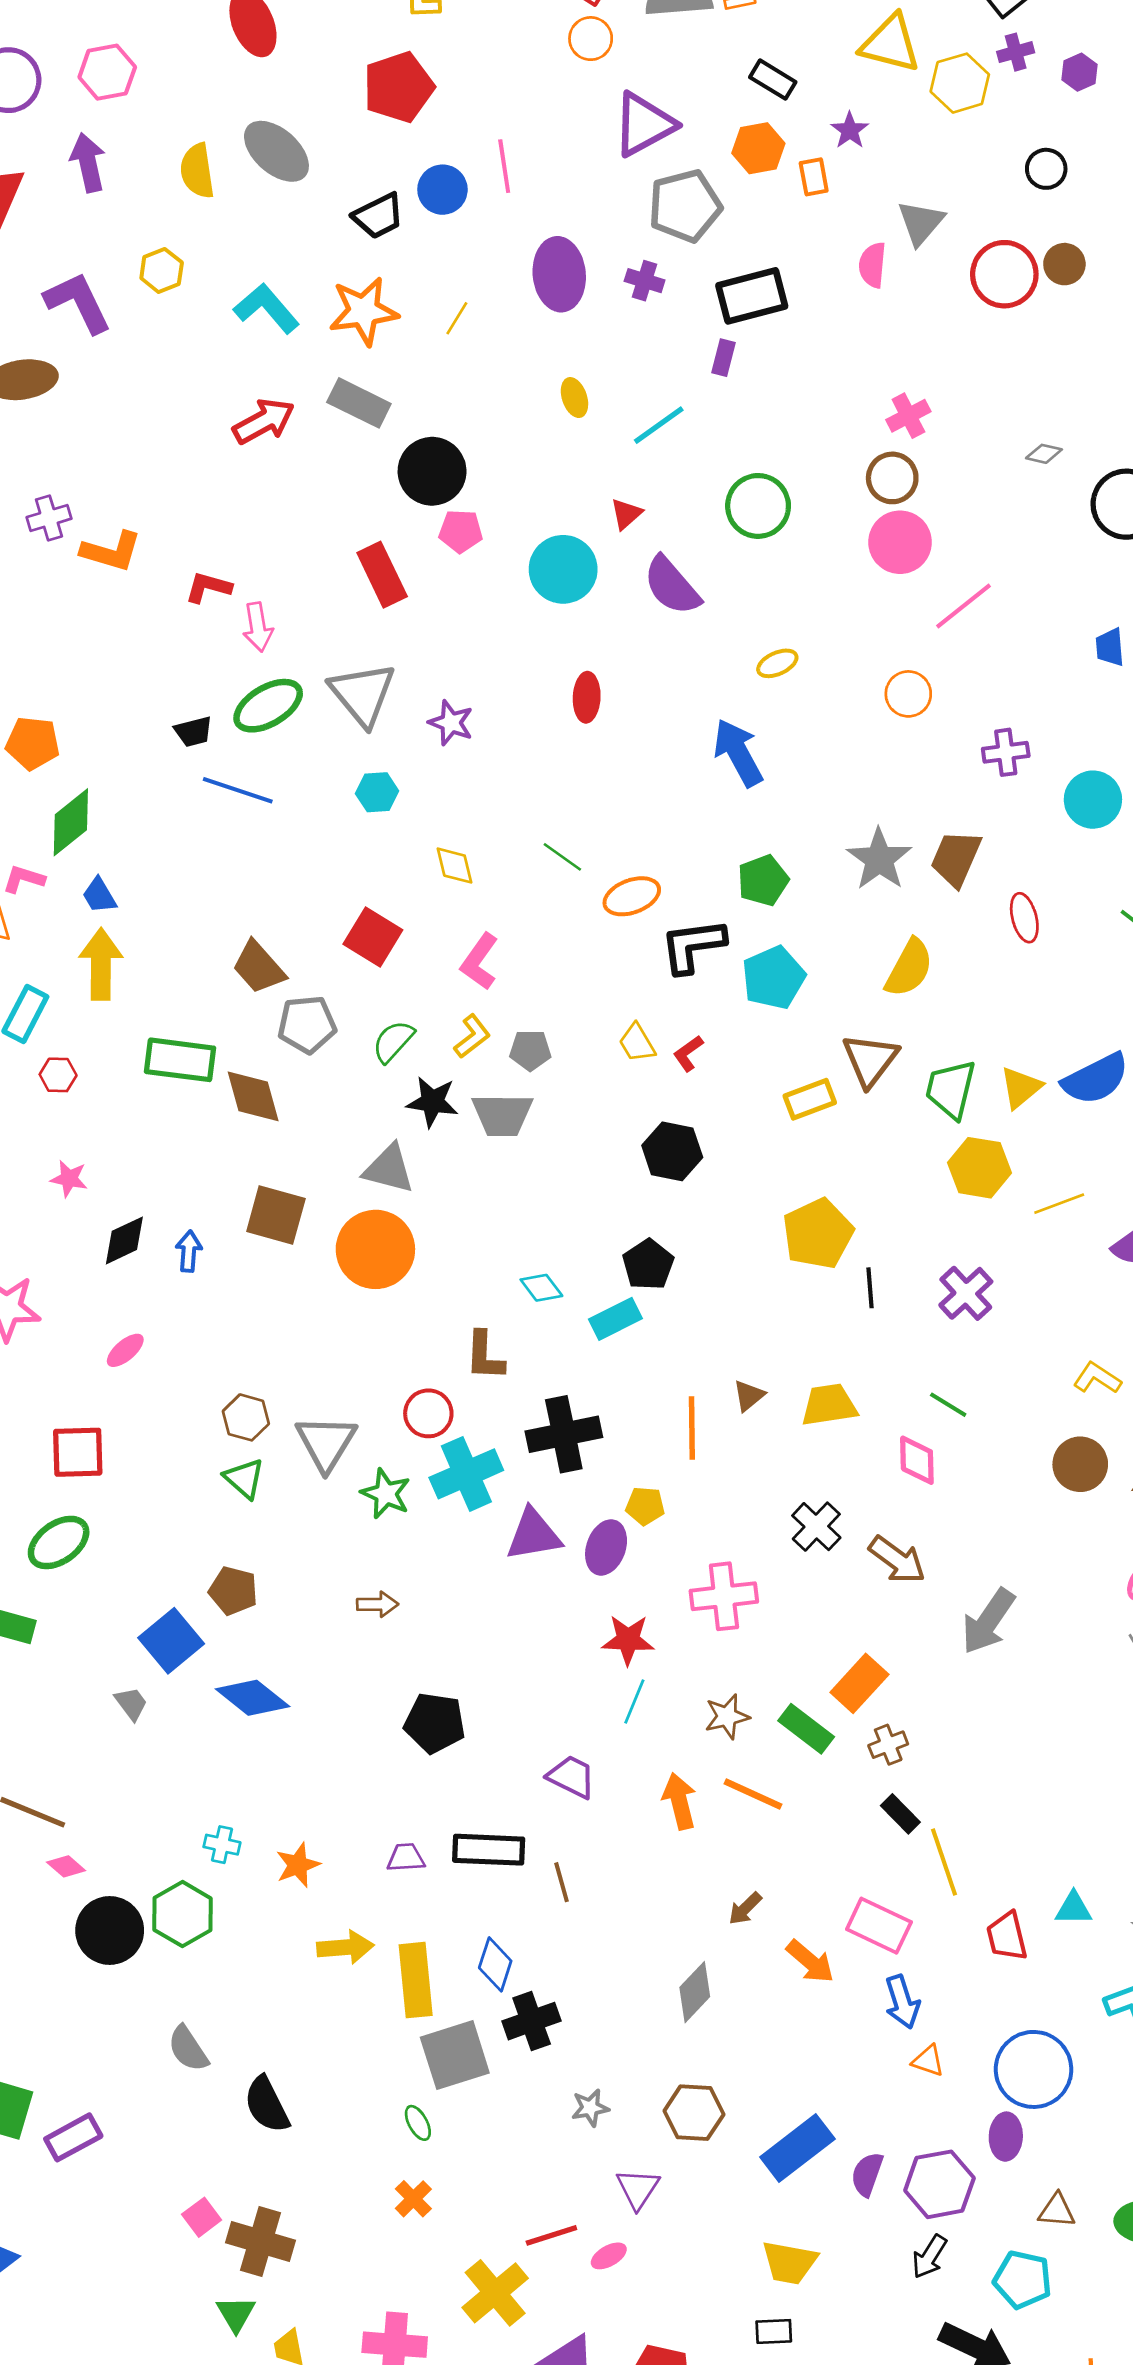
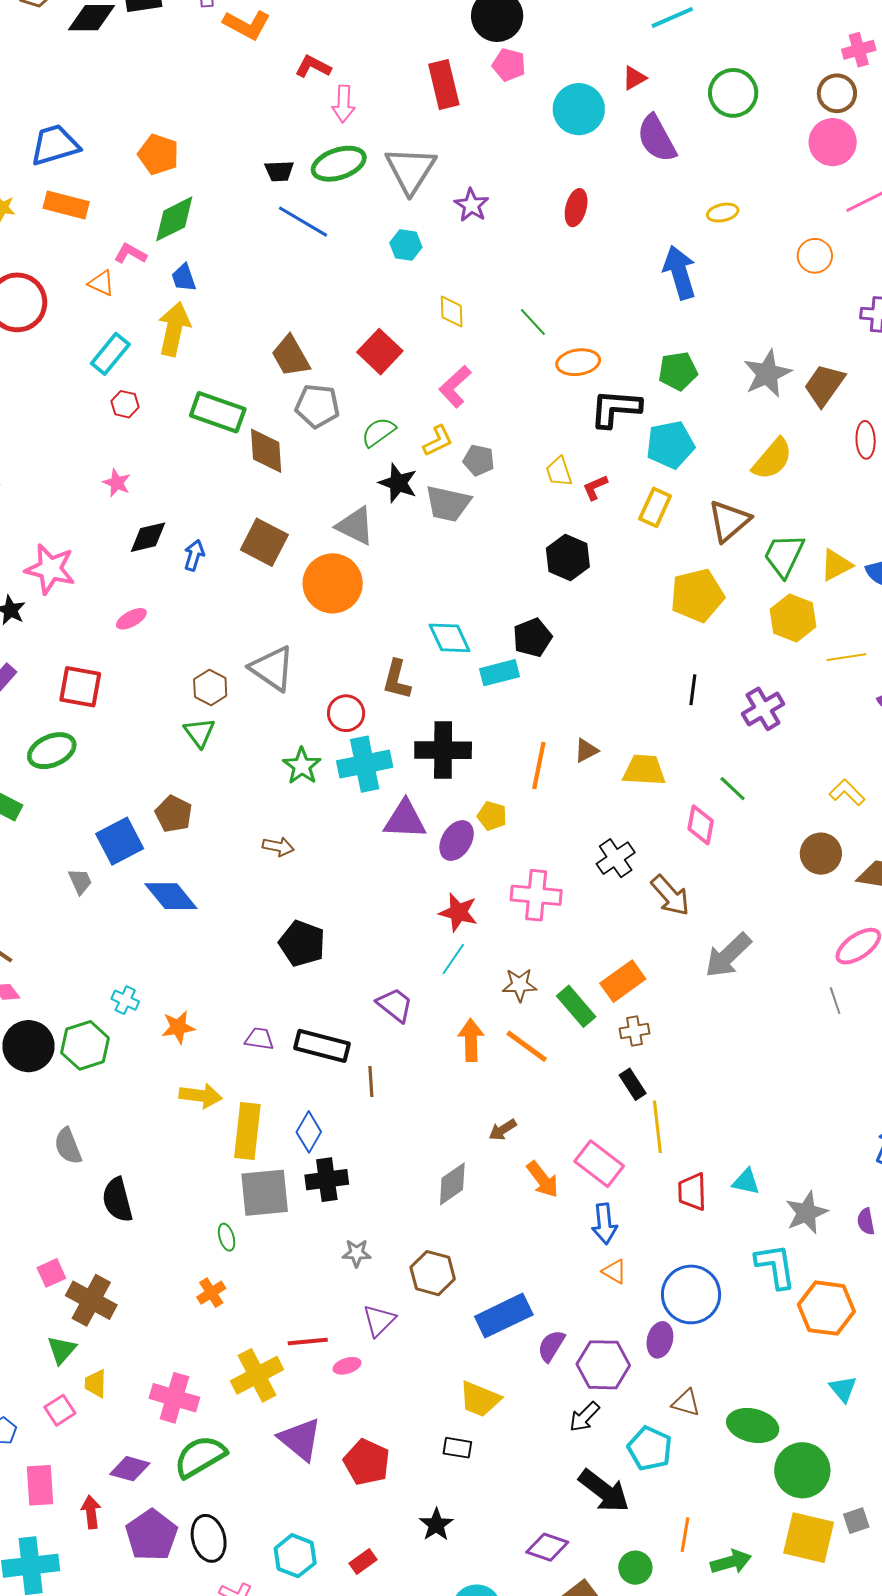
yellow rectangle: (810, 1099) -> (655, 507), moved, turned -57
yellow pentagon: (818, 1234) -> (697, 595), moved
cyan diamond: (541, 1288) -> (450, 638), size x1.4
gray triangle: (326, 1443) -> (272, 668), moved, turned -39

